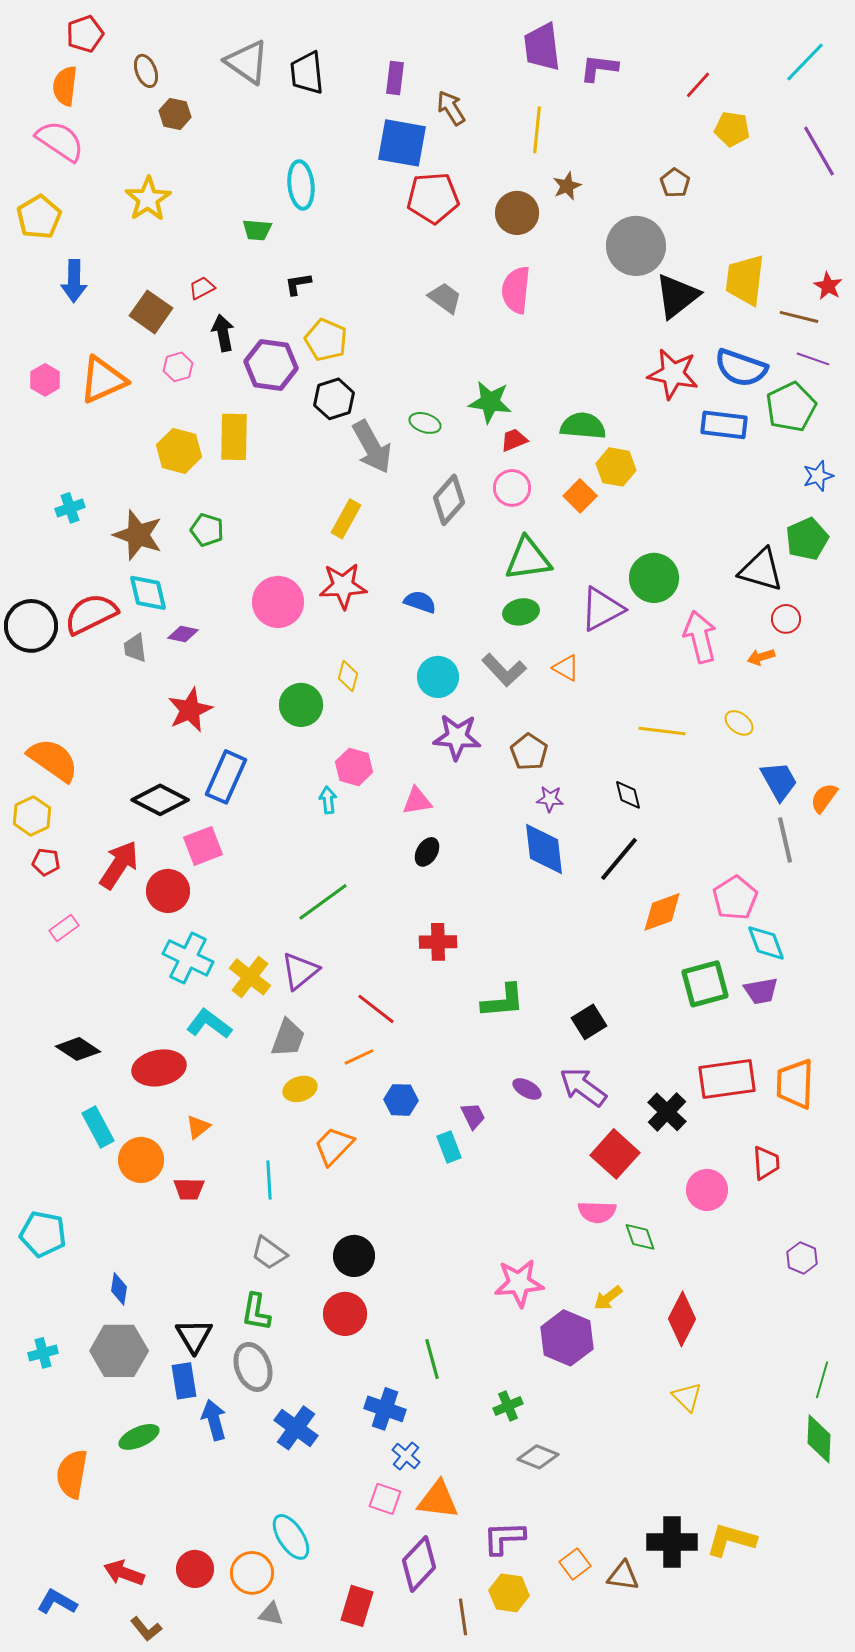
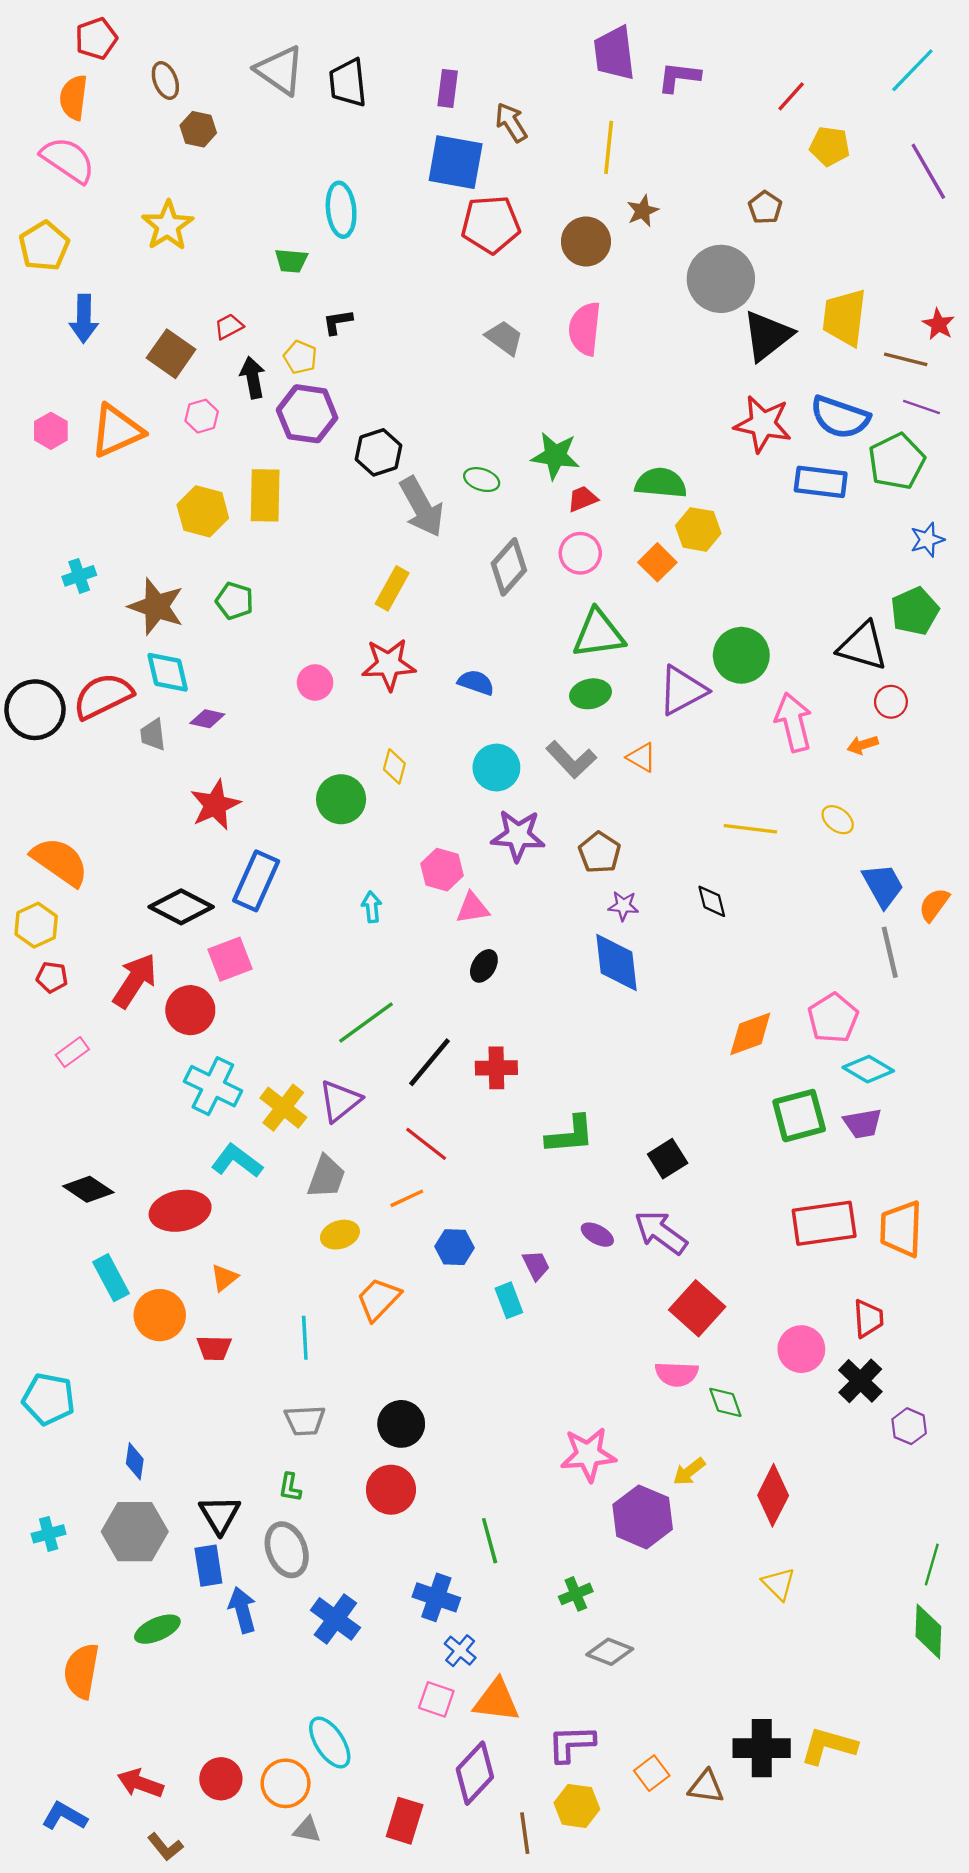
yellow pentagon: (326, 340) -> (300, 357), moved, size x0.7
pink circle: (278, 602) -> (315, 682), size x0.6
pink hexagon: (354, 767) -> (442, 870), moved
black line: (619, 859) -> (430, 1062), moved
cyan diamond: (766, 943) -> (868, 1069), turned -39
black cross: (667, 1112) -> (860, 1381), moved
gray trapezoid: (269, 1253) -> (305, 1421), turned -39
green L-shape: (256, 1312) -> (290, 1487), size x0.7

